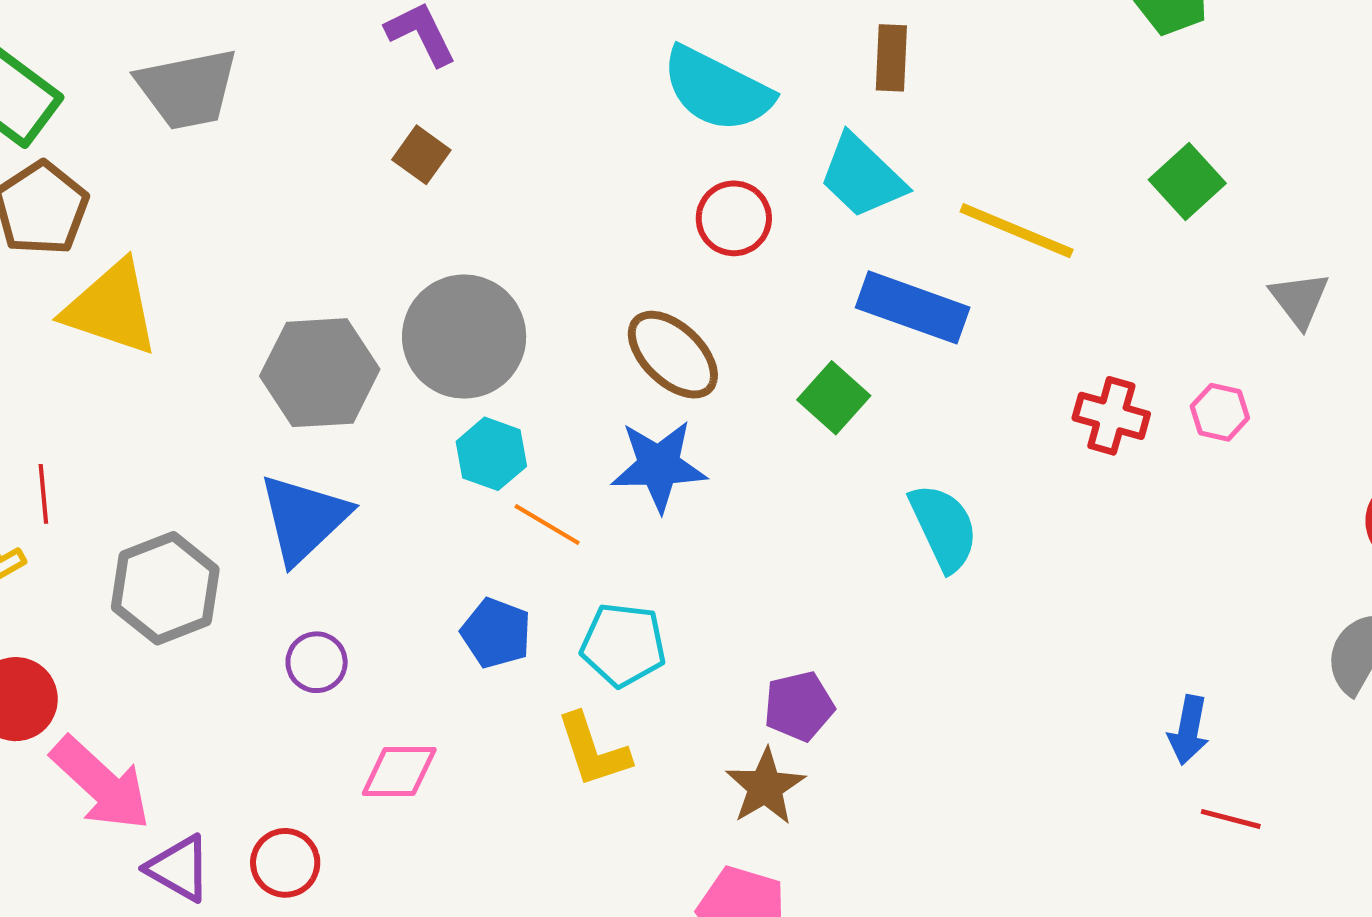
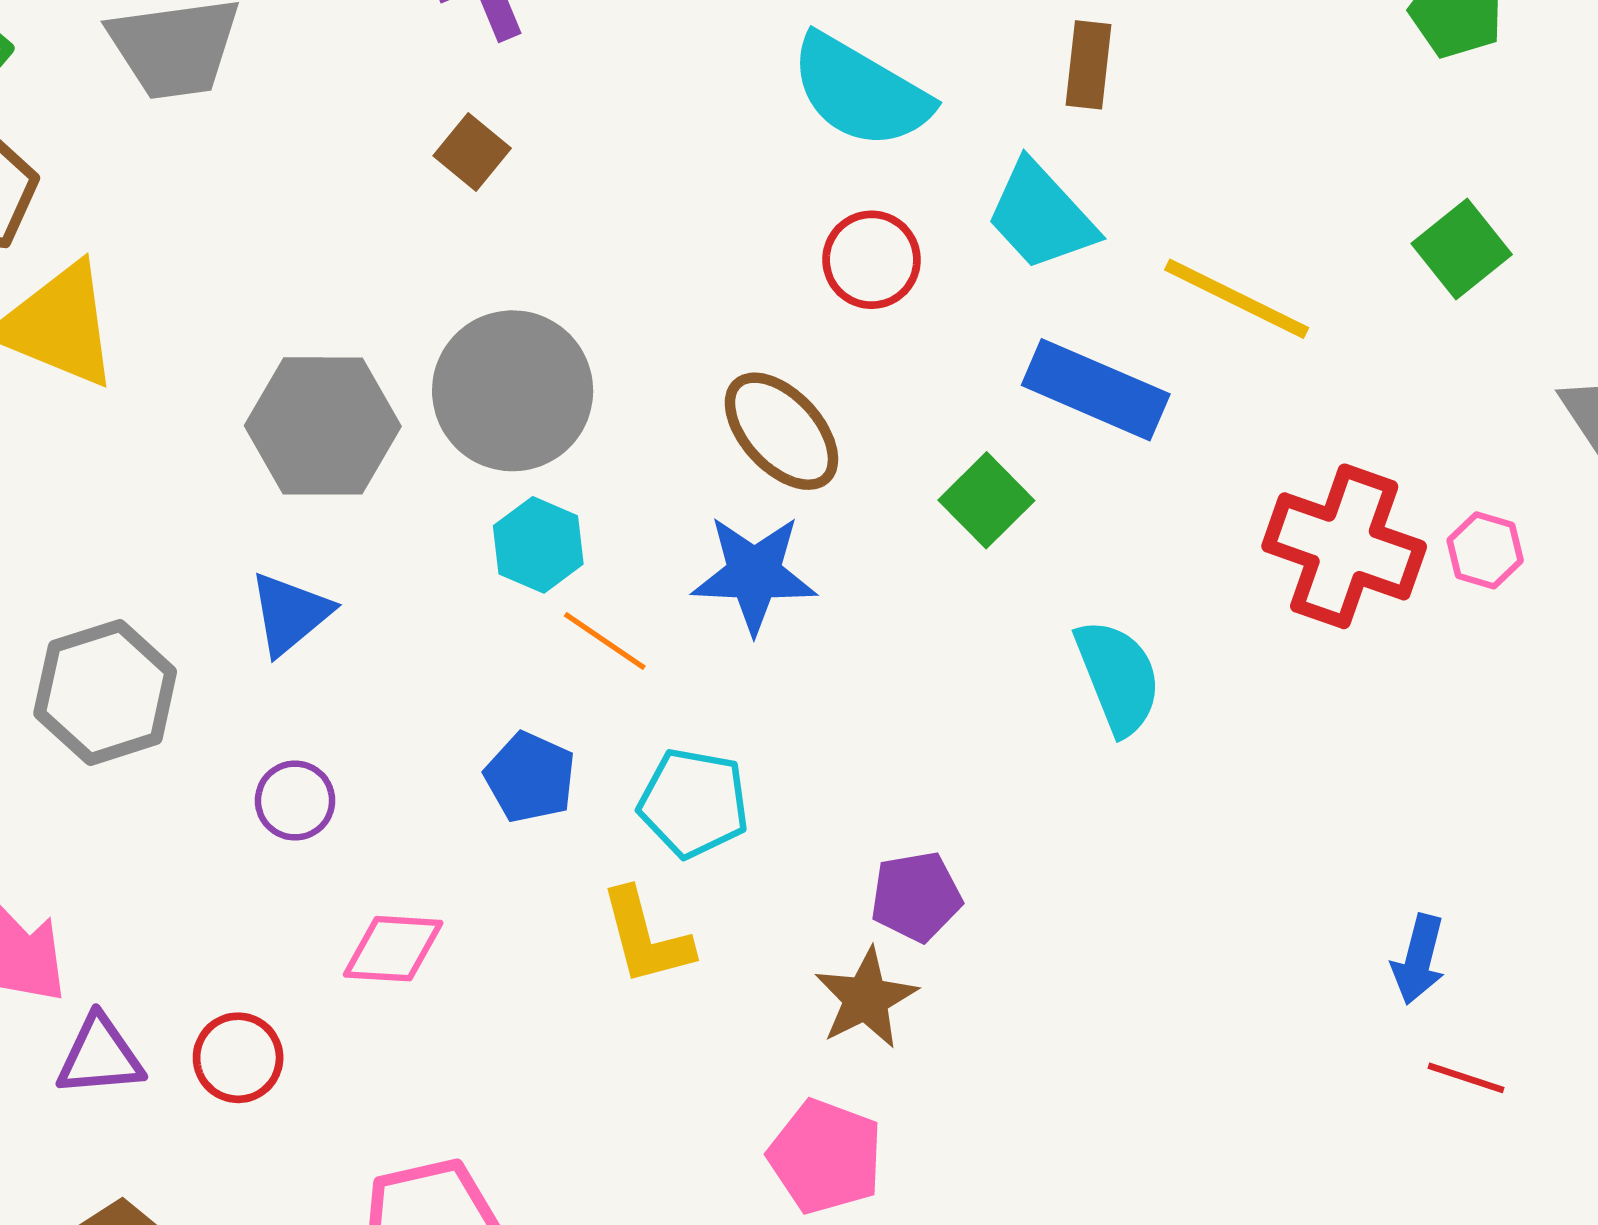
red cross: (1111, 416) -> (1344, 546), size x1.6
blue triangle: (304, 519) -> (290, 613), size x0.7
purple triangle: (179, 868) -> (100, 1056), turned -38

